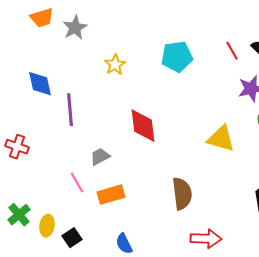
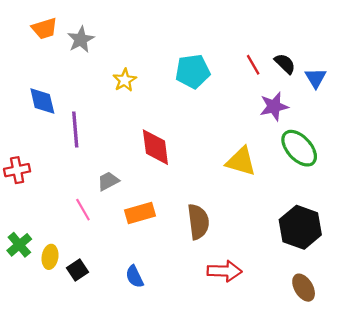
red cross: (17, 147) -> (17, 170), turned -30
orange rectangle: (111, 195) -> (140, 213), moved

